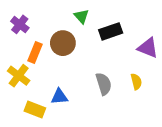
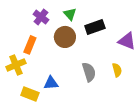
purple cross: (20, 24) -> (41, 17), moved
brown circle: (63, 43) -> (65, 37), moved
yellow cross: (19, 76) -> (16, 65), turned 30

